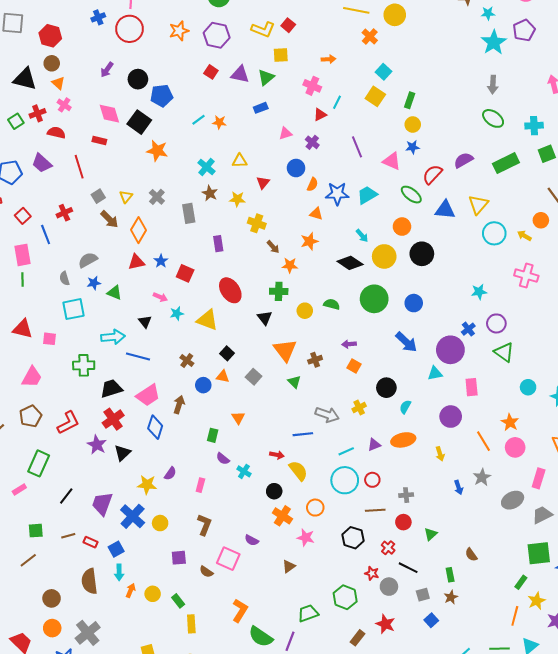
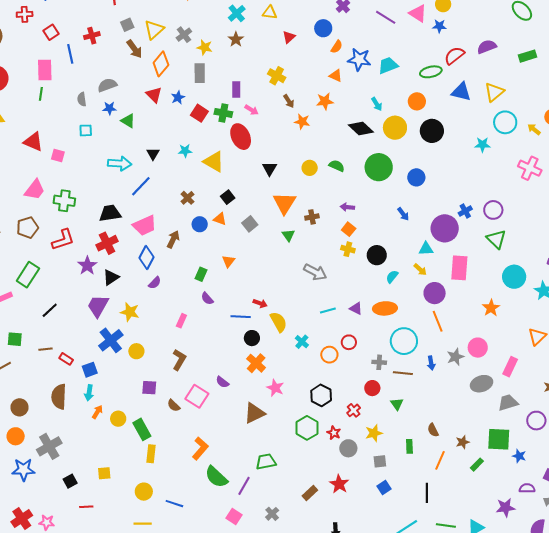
purple line: (357, 147) -> (386, 17), turned -45
pink triangle: (392, 161) -> (418, 13), moved
green rectangle: (506, 163) -> (527, 56), size x0.7
green ellipse: (411, 195) -> (431, 72), turned -60
yellow triangle: (126, 197) -> (154, 30), size x1.5
yellow star: (237, 199) -> (205, 47), moved
gray rectangle: (189, 213) -> (200, 73), moved
red triangle: (136, 262) -> (154, 95), turned 48
green cross: (279, 291) -> (223, 113), moved
cyan star: (479, 292) -> (482, 145), moved
pink arrow: (160, 297) -> (251, 110), moved
cyan square: (74, 309) -> (86, 130), size x0.6
blue arrow: (406, 342) -> (403, 214), size x0.6
blue line: (138, 356) -> (141, 186), turned -70
green cross: (84, 365) -> (64, 201), moved
pink rectangle: (472, 387) -> (459, 268), size x1.4
cyan circle: (528, 387) -> (514, 277), size x1.5
yellow cross: (359, 408) -> (348, 249), moved, turned 32
blue line: (303, 434) -> (241, 317), moved
orange line: (484, 441) -> (438, 321), moved
purple triangle: (374, 445) -> (356, 308), turned 40
pink circle: (515, 447) -> (478, 348), moved
yellow arrow: (440, 454) -> (420, 270), moved, turned -40
cyan cross: (244, 471) -> (302, 342), moved
purple semicircle: (170, 474) -> (155, 283), moved
cyan circle: (345, 480) -> (404, 341), moved
purple trapezoid: (102, 504) -> (98, 306), moved
orange circle: (315, 508) -> (329, 355), moved
brown line: (375, 510) -> (403, 373), moved
green triangle: (431, 534) -> (397, 404), turned -32
brown triangle: (289, 566) -> (254, 413), size x1.6
black line: (408, 568) -> (427, 493), moved, turned 54
green hexagon: (345, 597) -> (307, 428), moved
brown star: (451, 597) -> (463, 442), moved
green rectangle: (178, 601) -> (142, 429), size x1.5
yellow star: (537, 601) -> (374, 433), moved
orange line: (515, 616) -> (440, 460), moved

